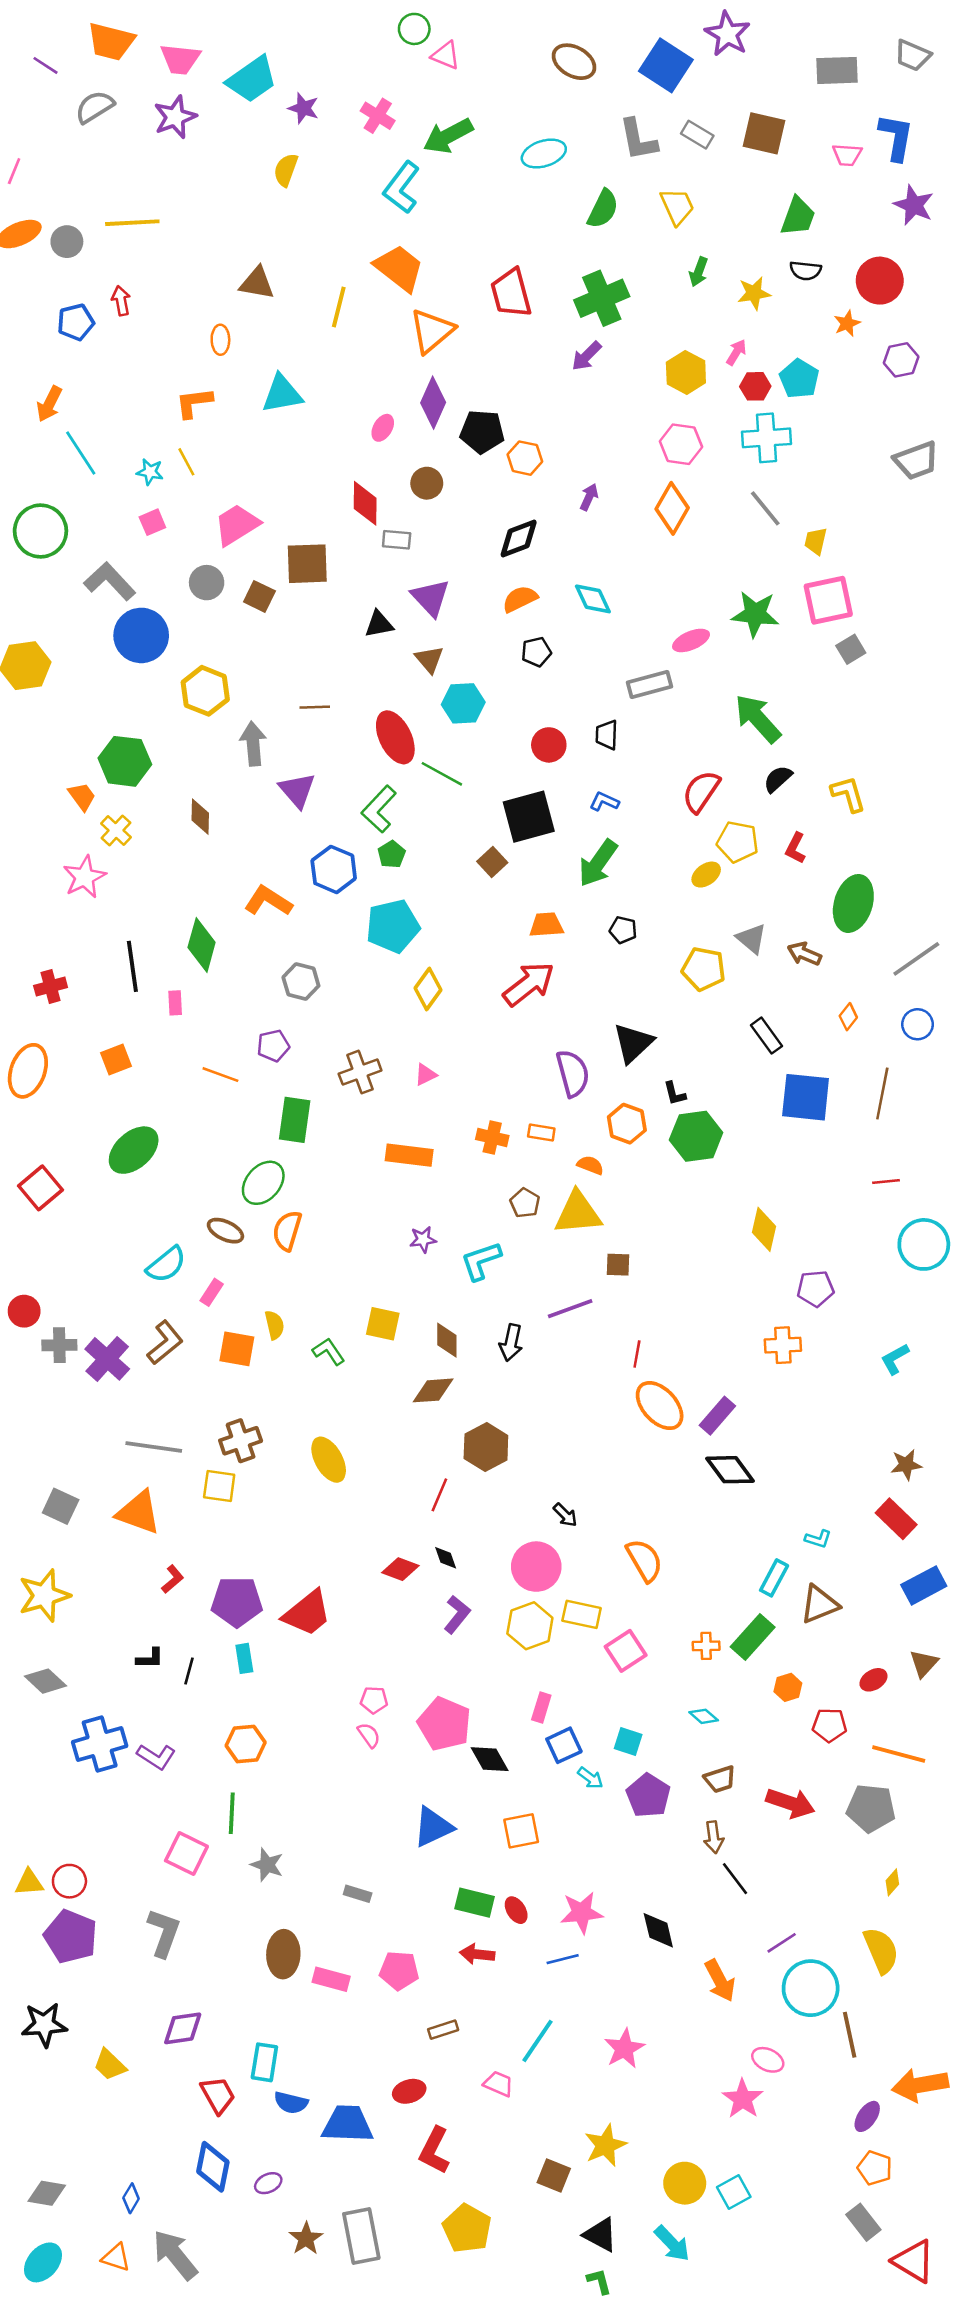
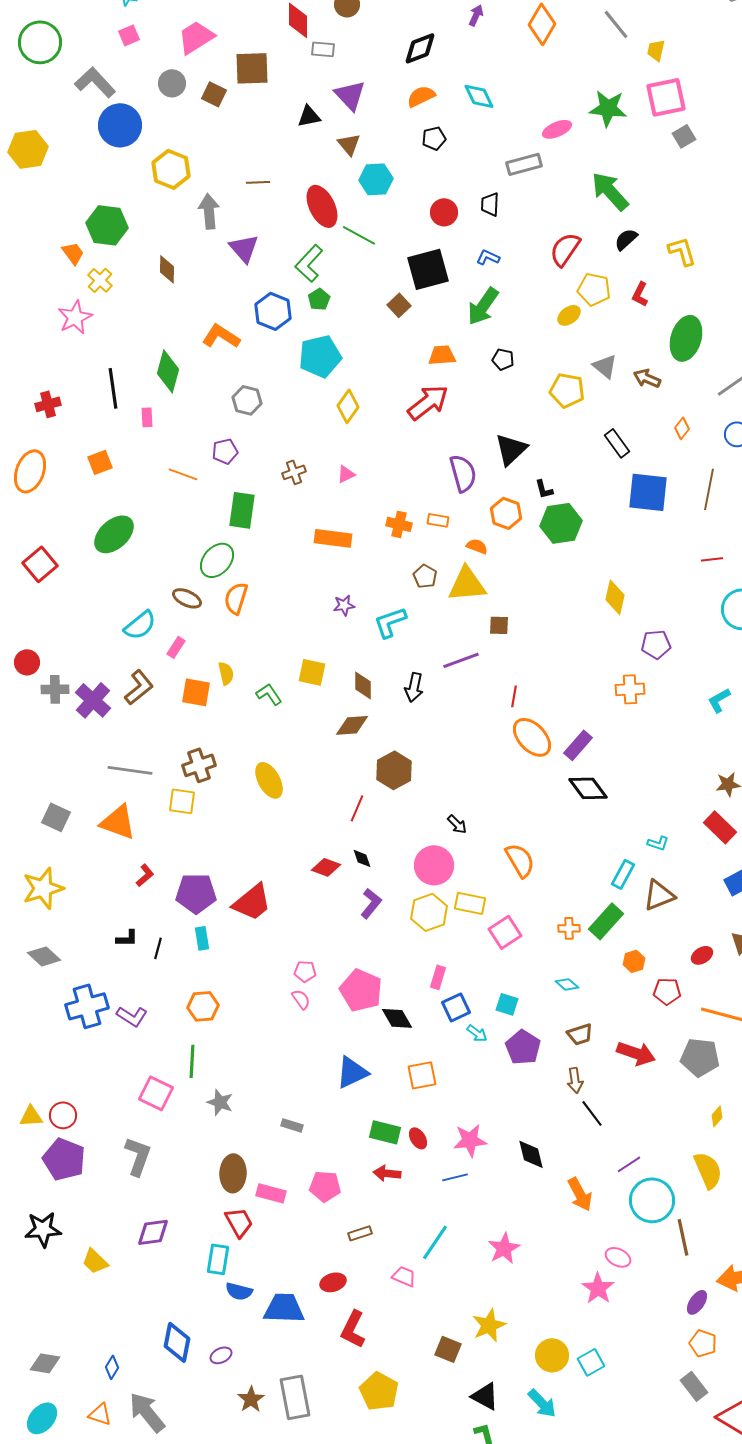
brown cross: (360, 1072) -> (294, 472), size x0.7
red trapezoid: (218, 2095) -> (239, 1222), moved

